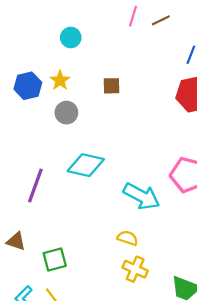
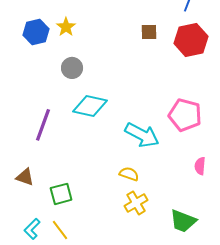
brown square: (111, 86) -> (149, 32), moved
gray circle: (66, 113) -> (72, 68), moved
yellow cross: (135, 269) -> (136, 203), turned 35

